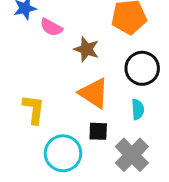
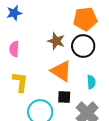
pink semicircle: (51, 27) -> (14, 49), moved, turned 63
black circle: (142, 68) -> (83, 46), moved

